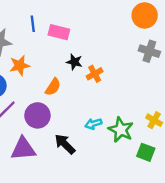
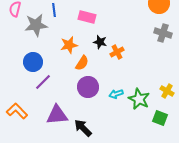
blue line: (33, 24) -> (54, 10), moved
orange star: (20, 65) -> (69, 45), moved
purple circle: (37, 115) -> (88, 87), moved
black arrow: (65, 144) -> (83, 128), moved

